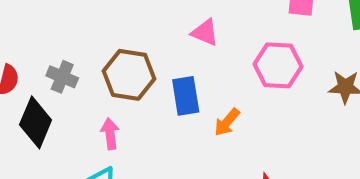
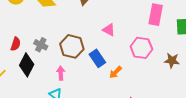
blue rectangle: (186, 96) -> (97, 58), turned -30

